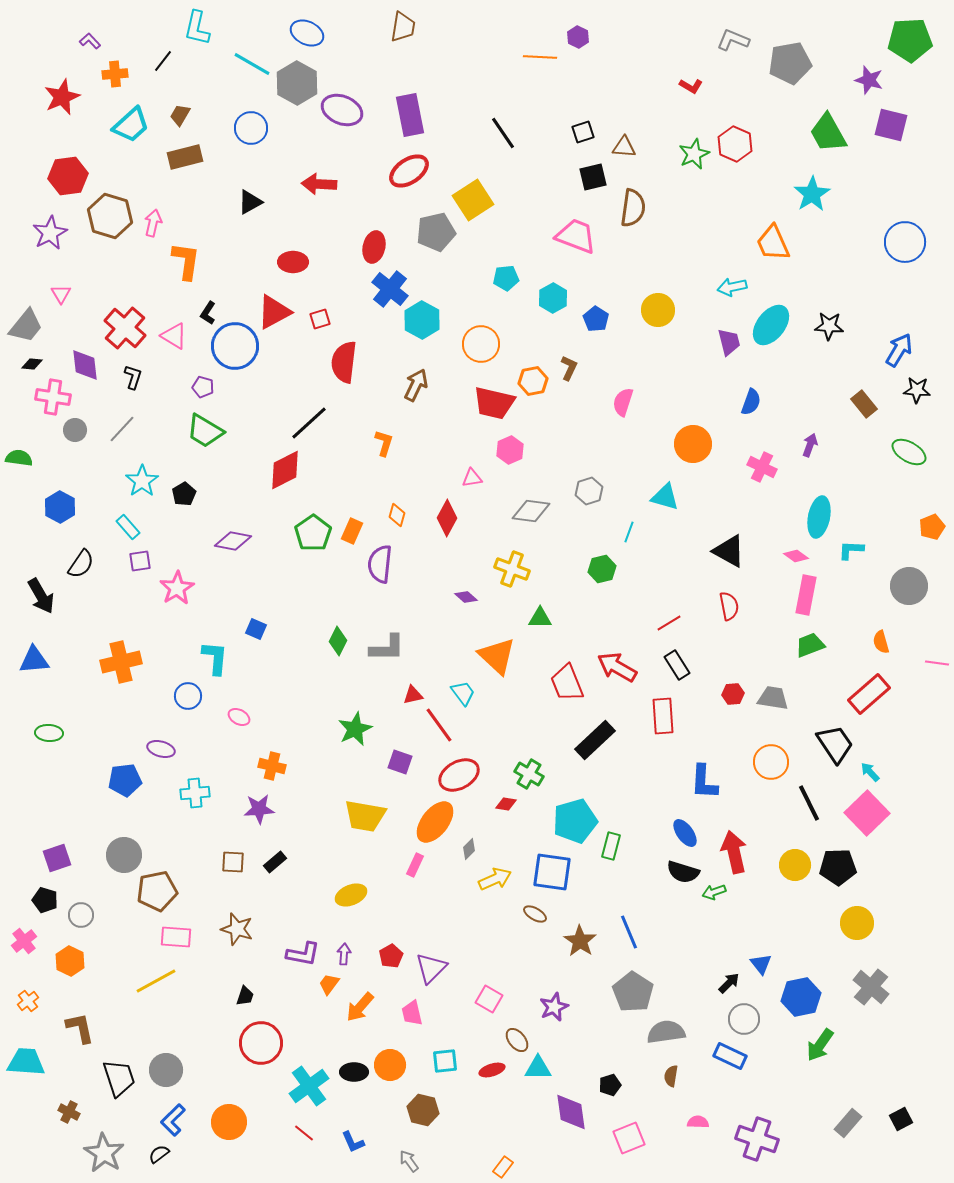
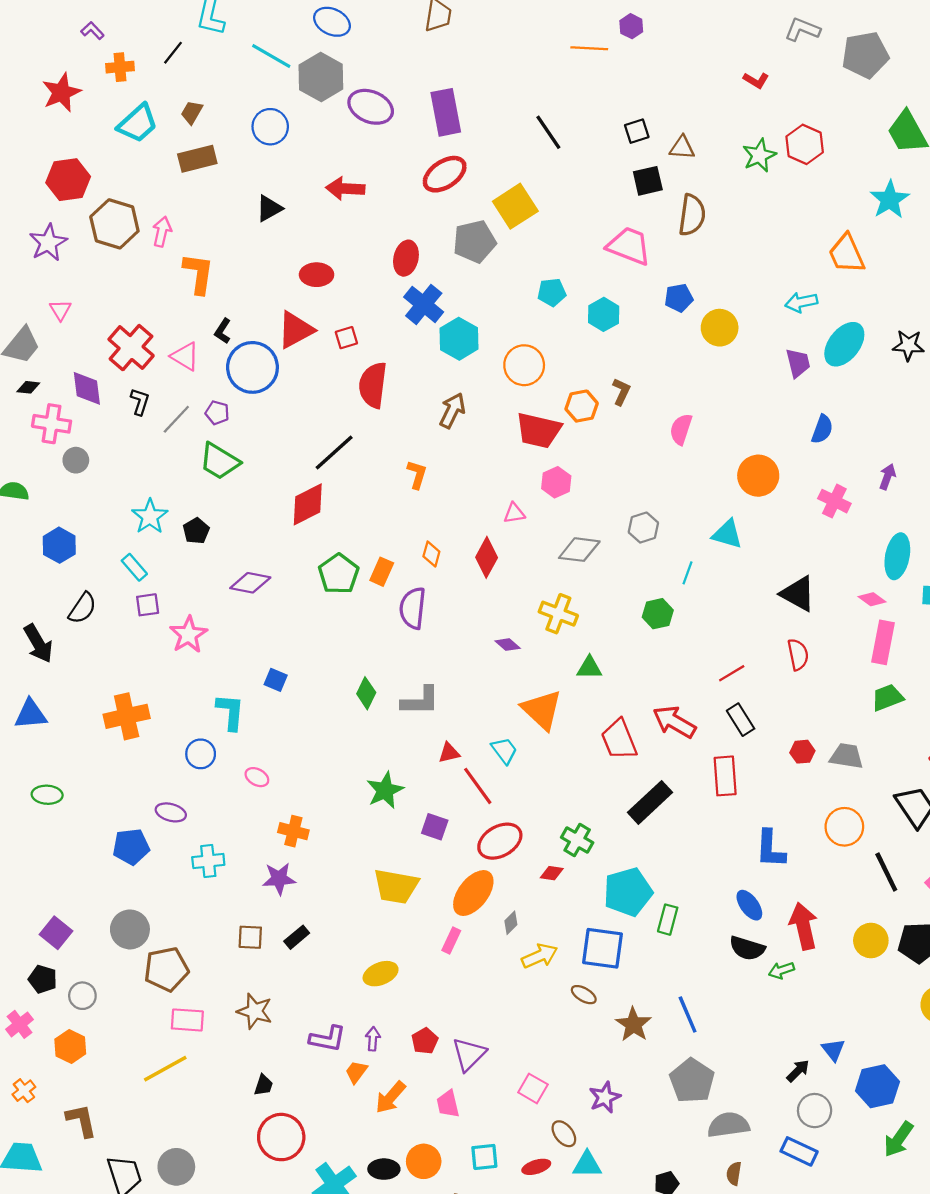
blue pentagon: (596, 319) -> (679, 298), moved, turned 30
gray line: (122, 429) -> (176, 419), moved
purple square: (57, 858) -> (56, 933), turned -32

